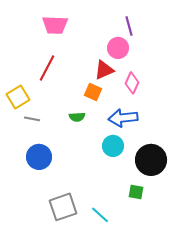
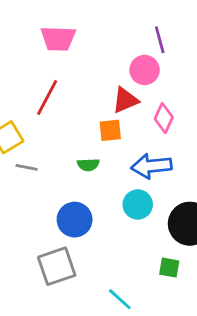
orange square: (93, 92) -> (110, 130), turned -30
blue circle: (39, 157) -> (75, 220), moved
gray square: (63, 207) -> (57, 266), moved

